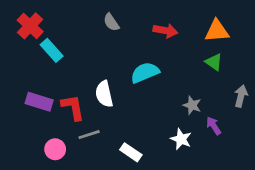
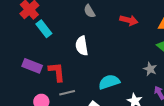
cyan semicircle: (145, 73) -> (109, 82), moved
white semicircle: (104, 94) -> (82, 46), moved
gray star: (192, 105) -> (150, 69), moved

